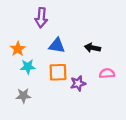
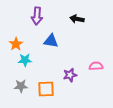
black arrow: (92, 48) -> (77, 19), moved
orange square: (58, 72) -> (46, 89), moved

